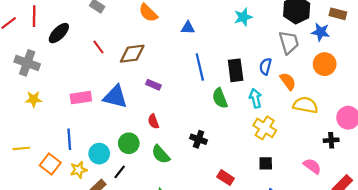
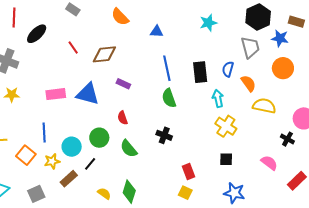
green semicircle: (220, 98) -> (169, 98), moved
black cross: (331, 140) -> (287, 139), turned 32
red rectangle: (226, 178) -> (189, 172), turned 35

